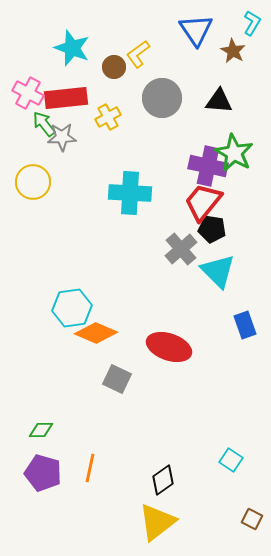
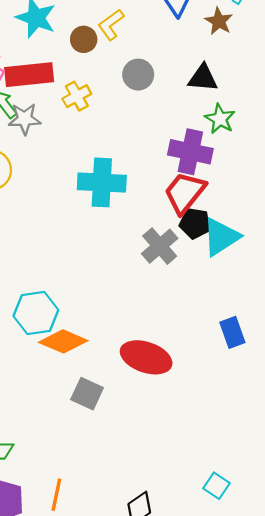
gray circle: (162, 98) -> (138, 75), size x0.7
green star: (234, 153) -> (220, 119), moved, size x0.7
cyan triangle: (218, 271) -> (221, 237), moved, turned 42

